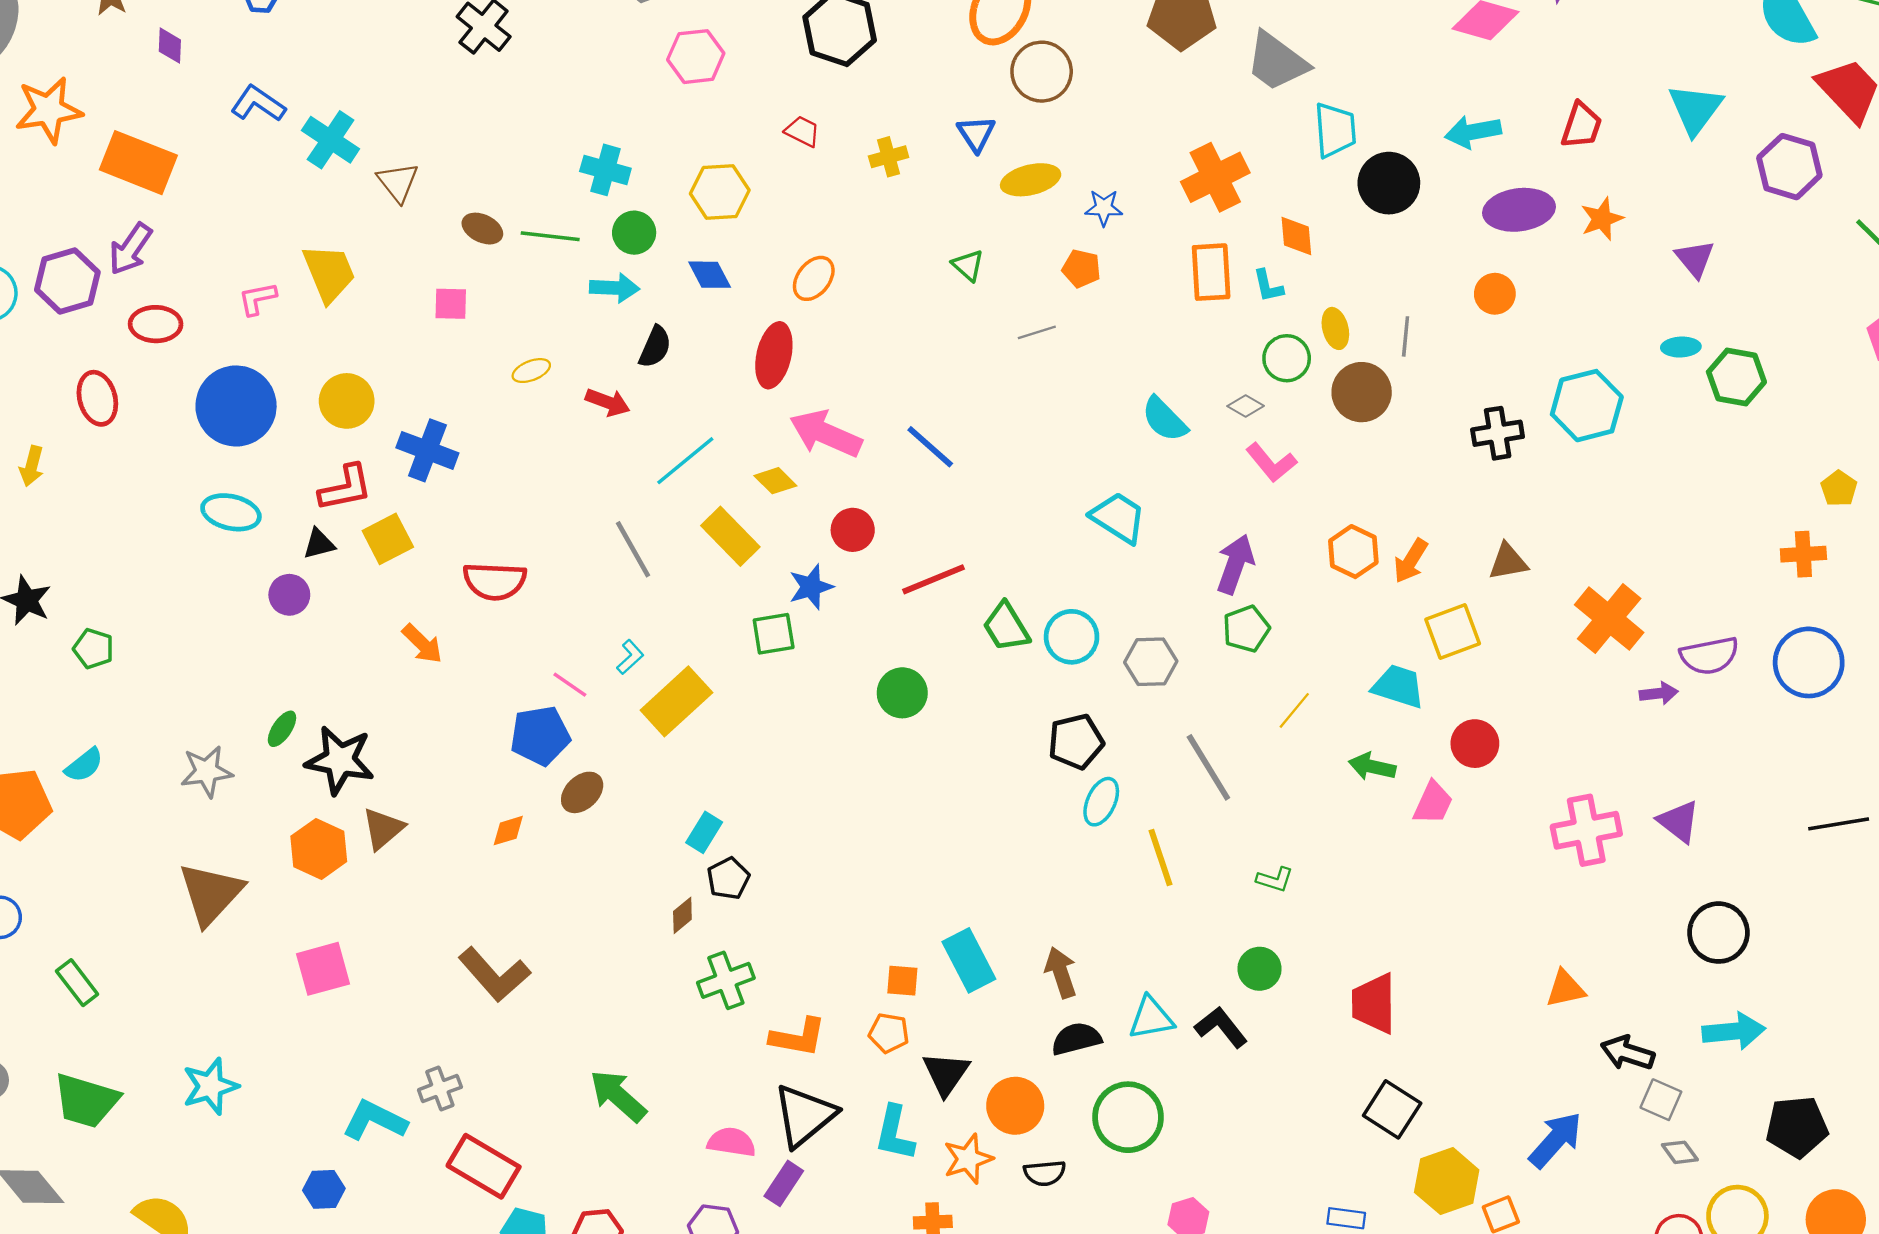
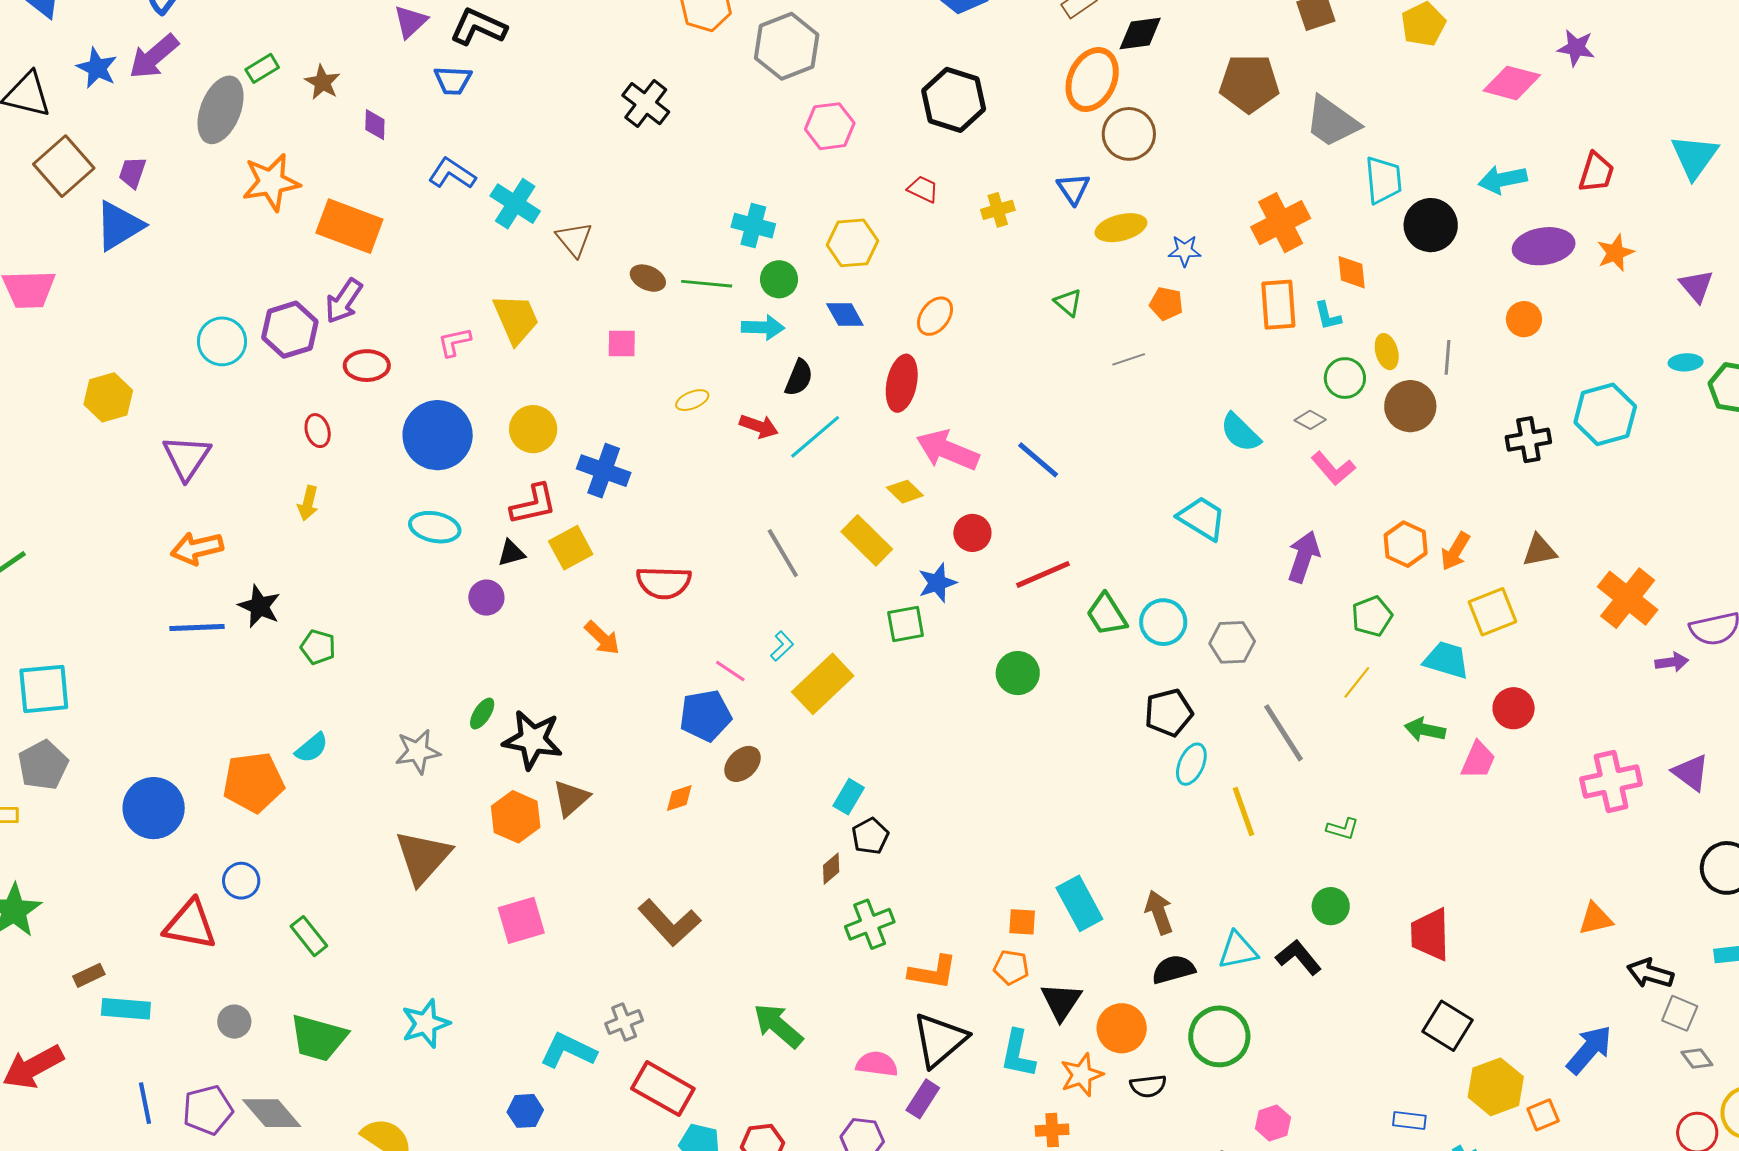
red ellipse: (97, 398) -> (318, 431), size x0.7
cyan line: (685, 461) -> (815, 437), moved
yellow arrow: (32, 466) -> (308, 503), moved
green pentagon: (1246, 629) -> (1372, 616), moved

